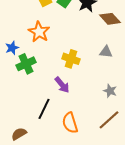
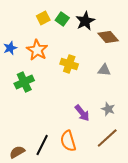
blue star: (12, 48) -> (10, 48), moved
yellow cross: (71, 59) -> (69, 64), moved
purple arrow: (62, 85) -> (82, 113), moved
black line: (44, 109) -> (42, 145), moved

